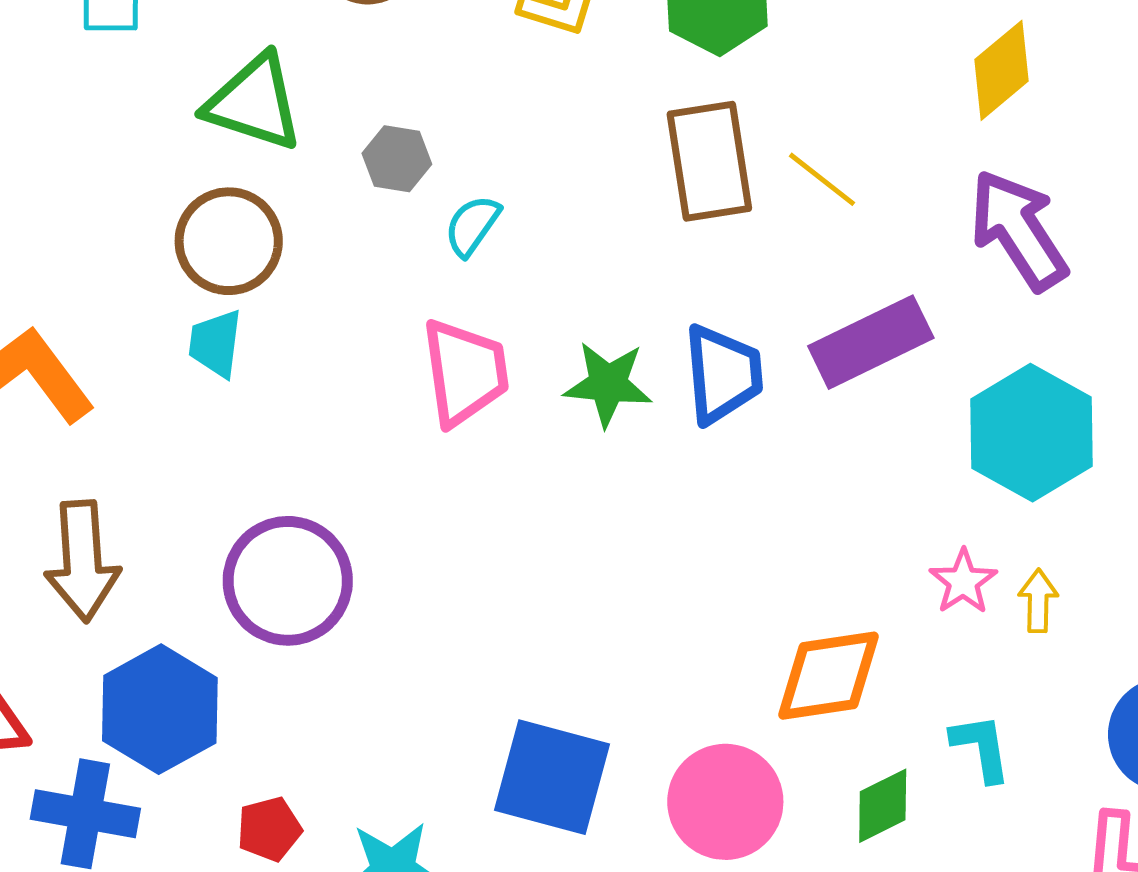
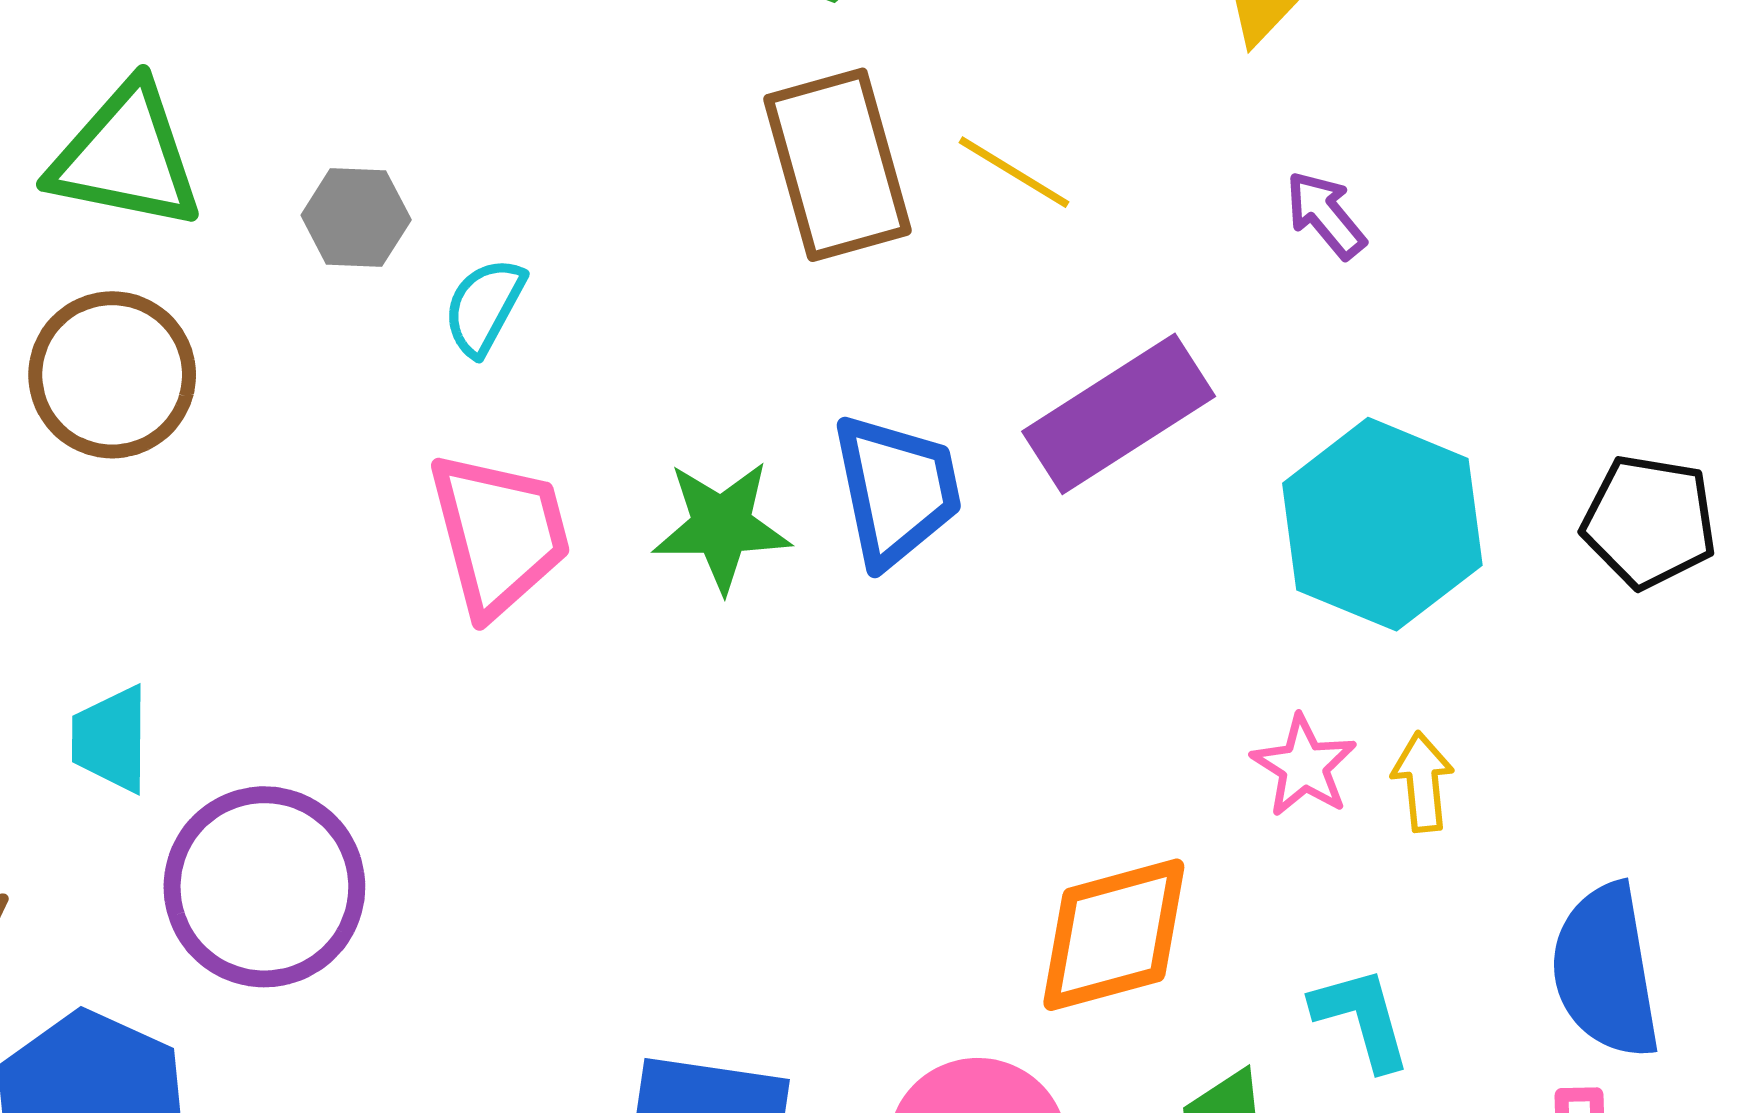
purple arrow: (1018, 230) -> (1326, 215), size x0.5
cyan trapezoid: (215, 343) -> (111, 739), moved

